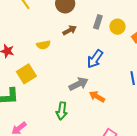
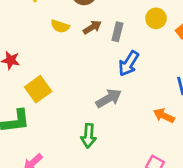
gray rectangle: (98, 22) -> (117, 32), moved
yellow semicircle: (43, 45) -> (60, 26), moved, turned 32
orange arrow: (97, 97) -> (164, 116), moved

